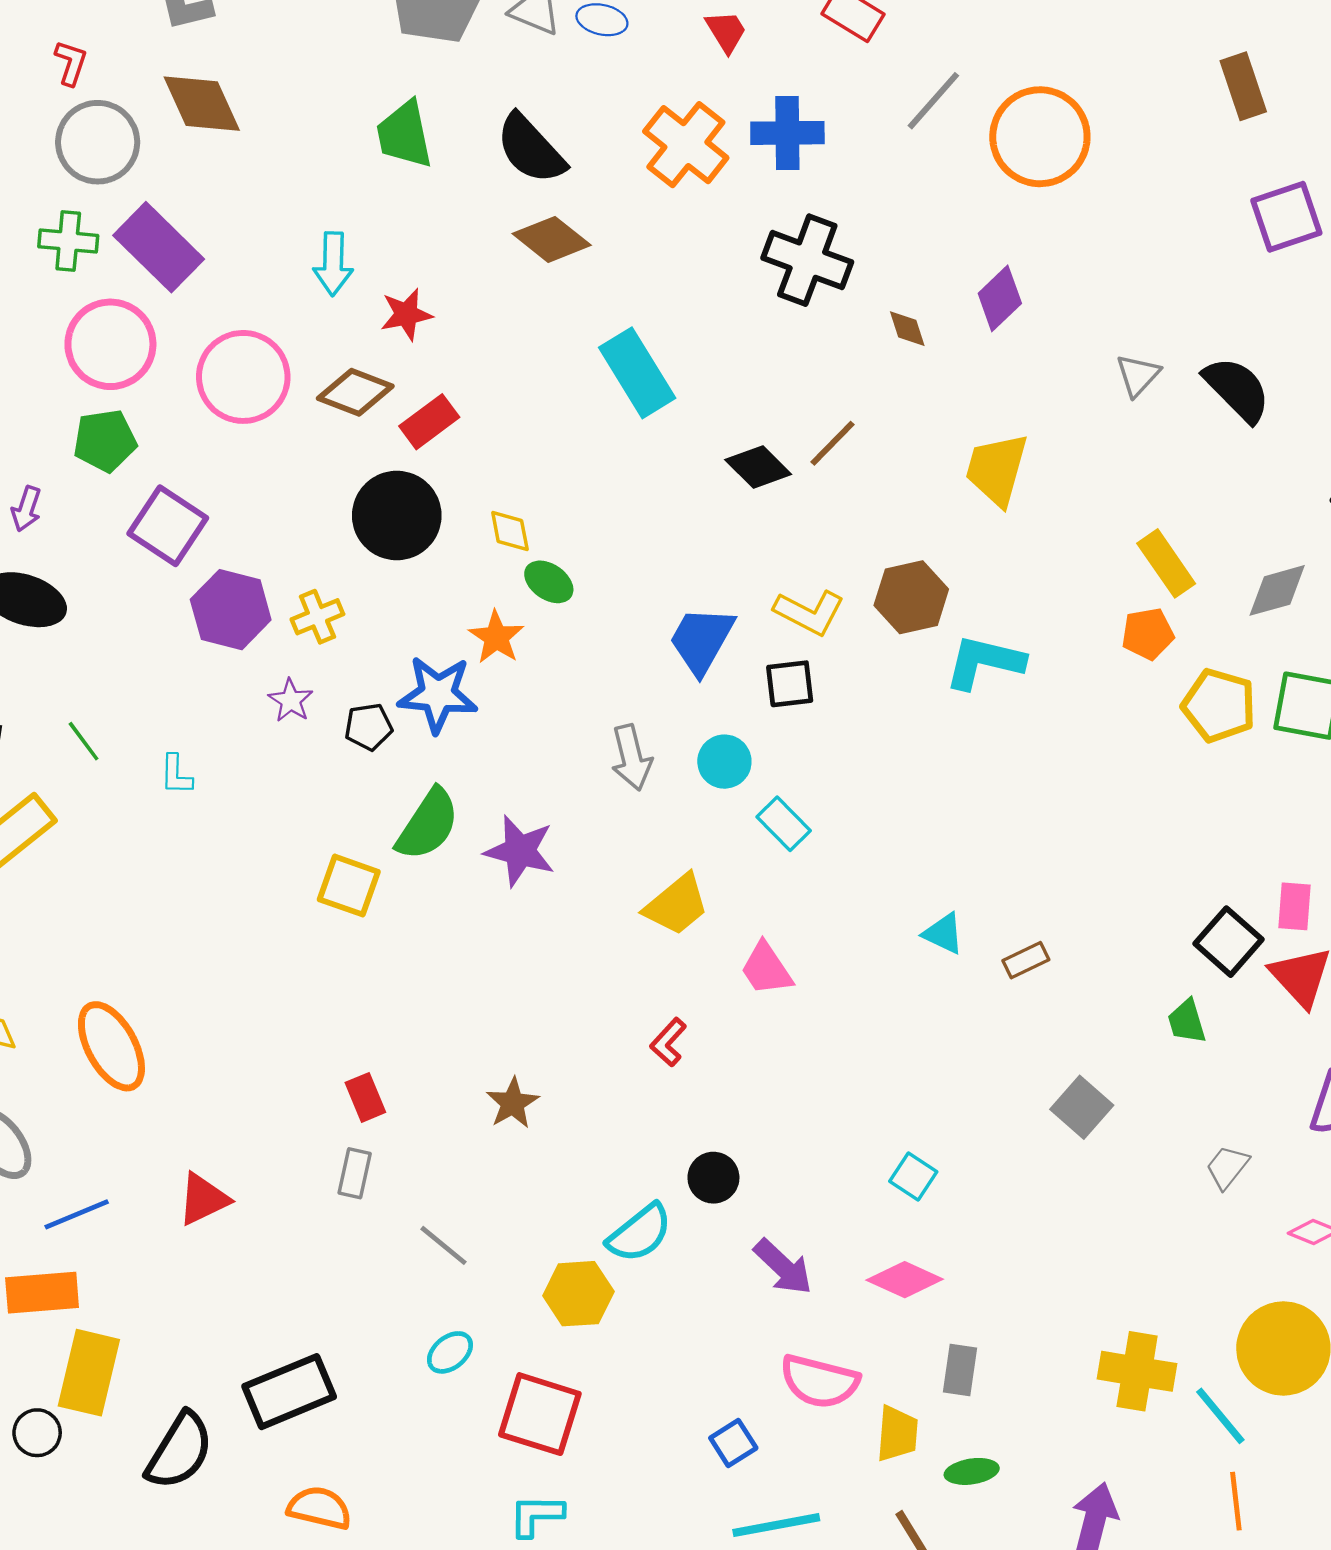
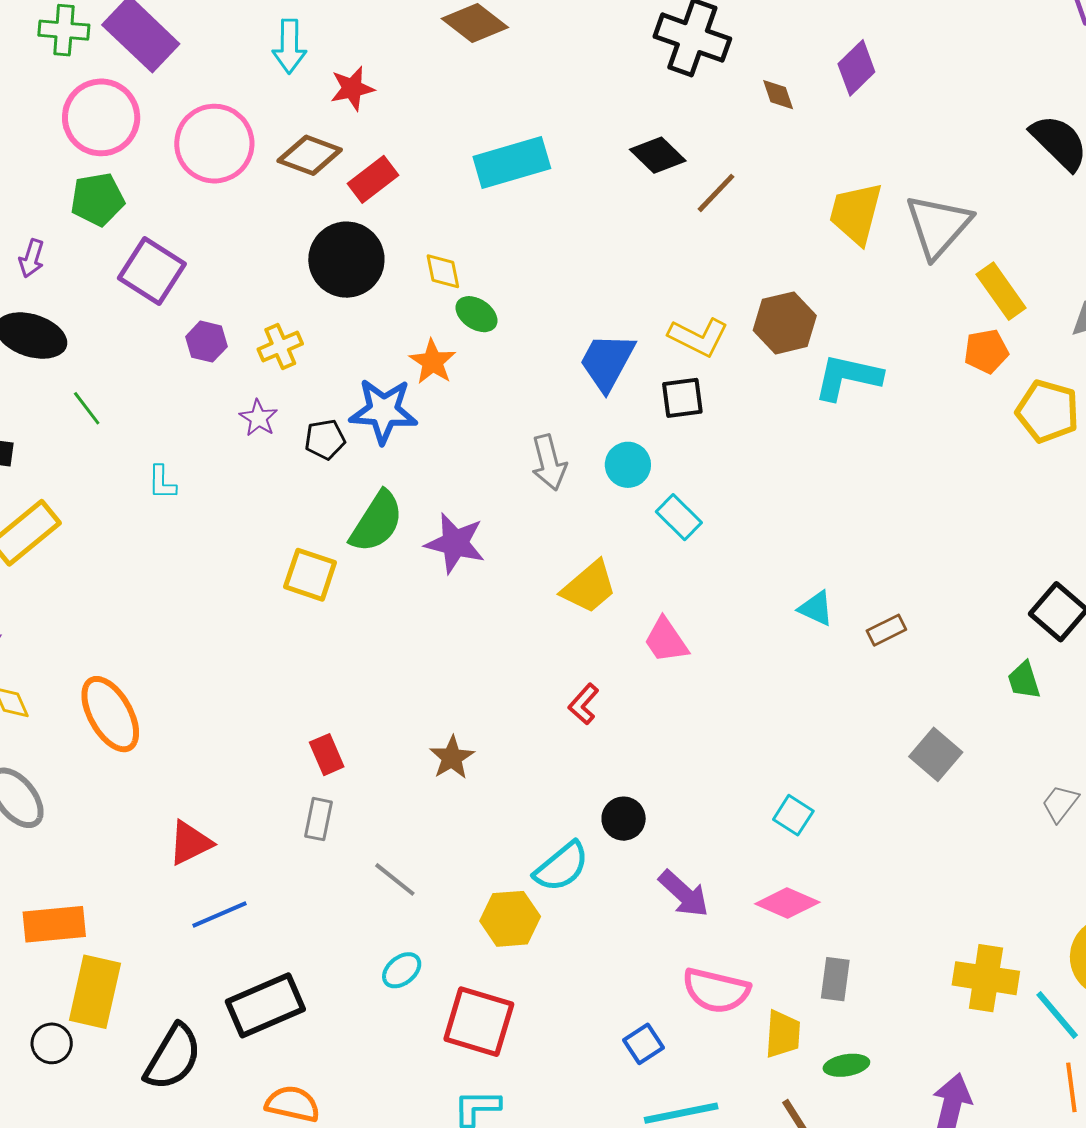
cyan rectangle: (637, 373) -> (512, 162), moved, turned -74
gray triangle: (1138, 375) -> (938, 226), moved, size x1.8
black diamond: (758, 467) -> (658, 155), moved
purple hexagon: (231, 610) -> (206, 342), size x0.6
green line: (84, 741) -> (87, 408), moved
blue line: (77, 1214) -> (220, 914), moved

